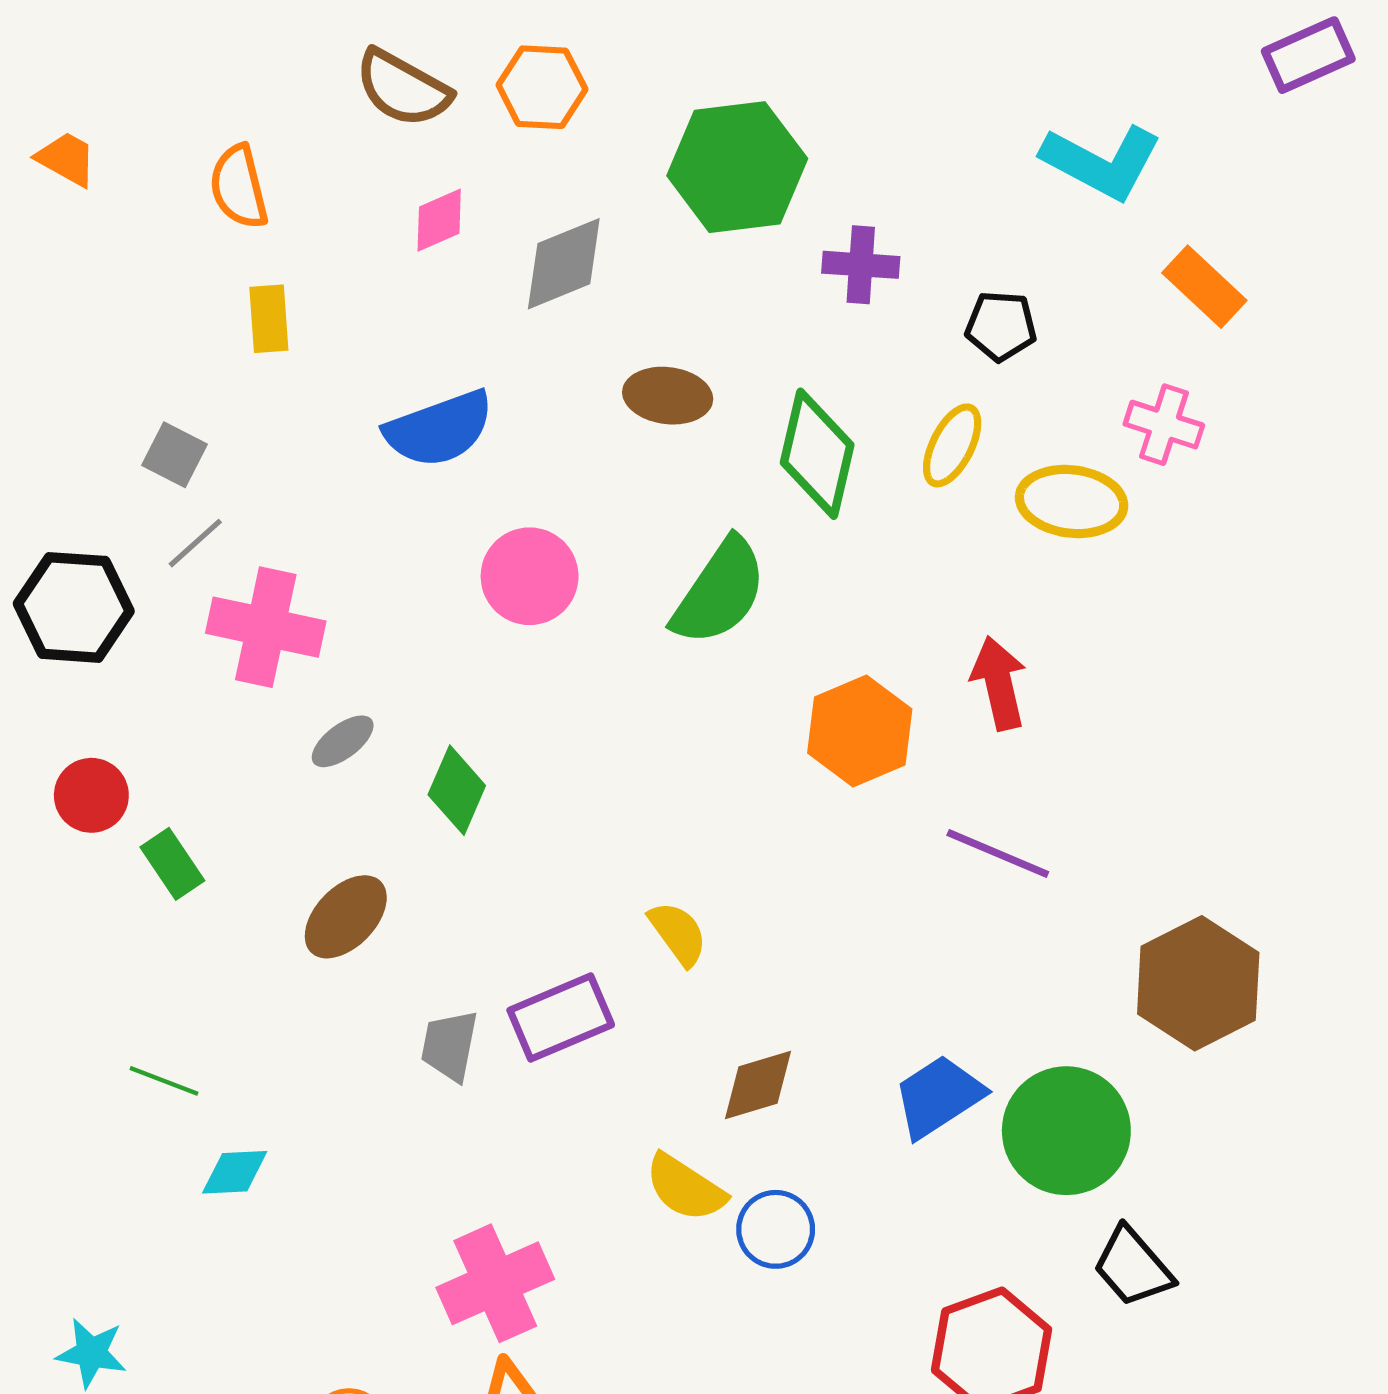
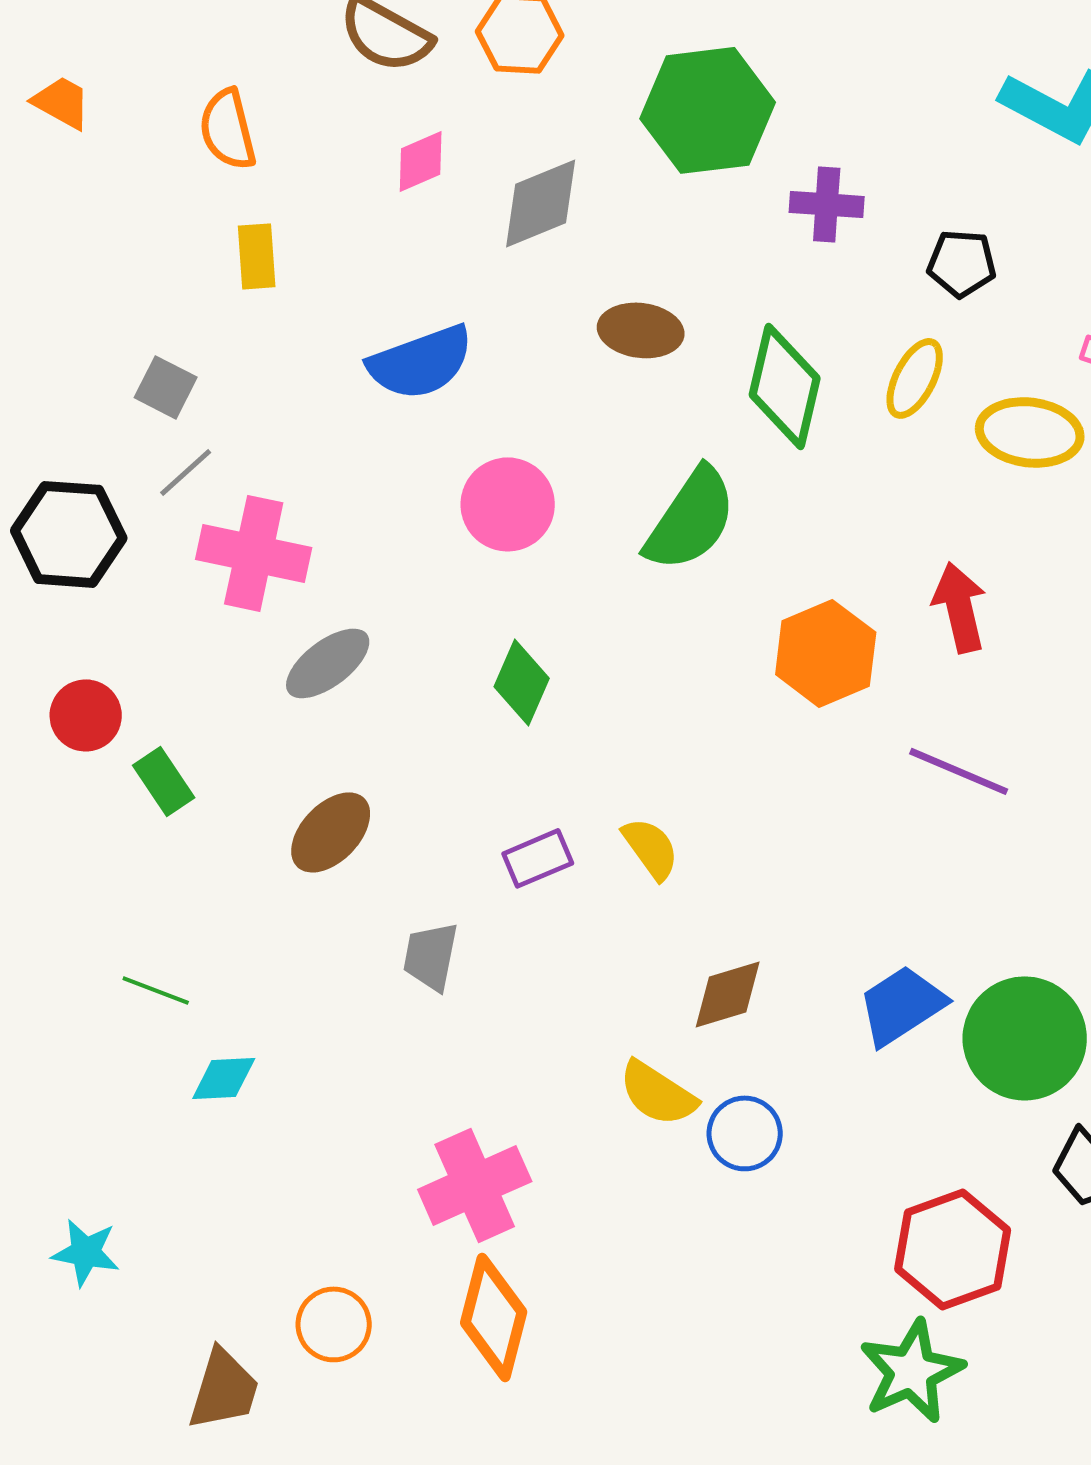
gray ellipse: (343, 741) -> (328, 663), size x1.4
green diamond: (457, 790) -> (522, 682), moved
purple rectangle: (561, 1018) -> (538, 858), moved, size x0.7

